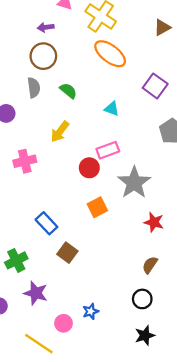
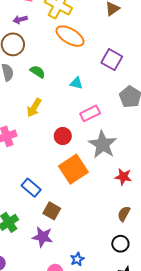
purple arrow: (46, 27) -> (20, 19), moved
pink rectangle: (108, 150) -> (90, 113), moved
orange square: (97, 207) -> (73, 169), size x1.6
purple star: (36, 293) -> (43, 237), moved

